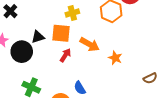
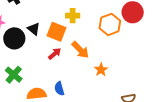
black triangle: (38, 37) -> (34, 29), turned 40

